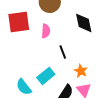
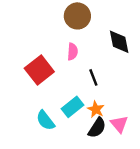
red square: (19, 22) -> (39, 70), moved, turned -30
orange star: (81, 71) -> (96, 109), moved

